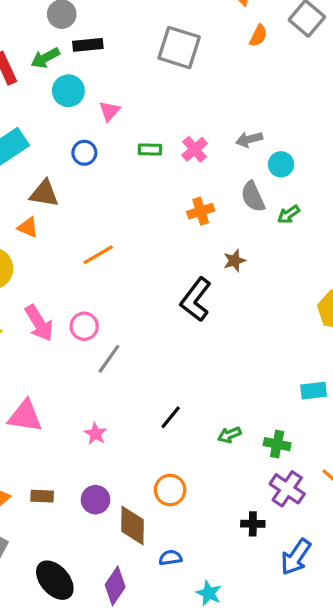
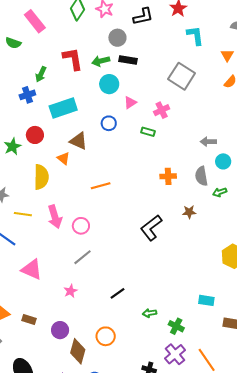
pink cross: (195, 149) -> (162, 110), moved
brown star: (234, 261) -> (189, 212), moved
gray line: (109, 359) -> (82, 257), moved

